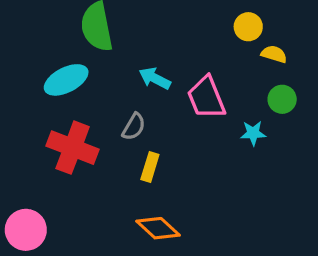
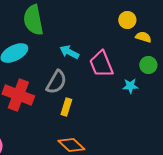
gray semicircle: (134, 127) -> (56, 82), size x1.4

